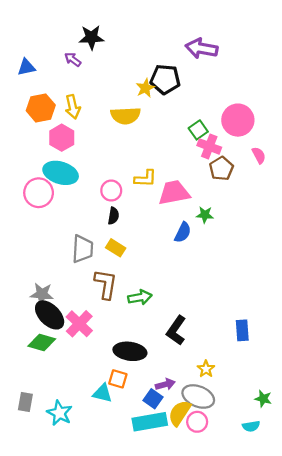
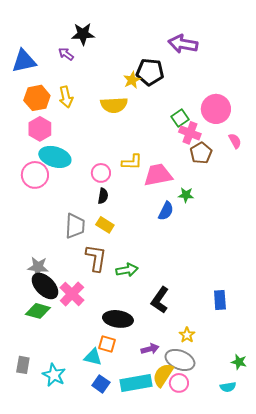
blue triangle: (26, 67) -> (24, 61), size x1.5
pink hexagon: (62, 138) -> (40, 129), moved
blue square: (153, 399) -> (101, 384), moved

